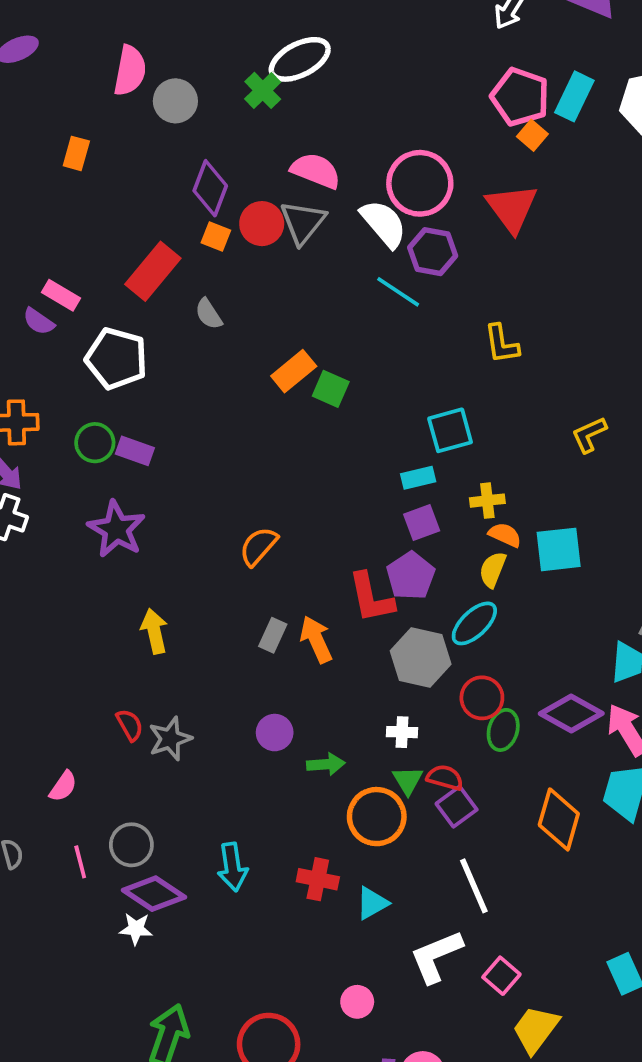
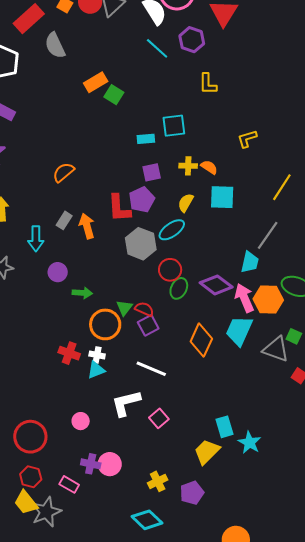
purple hexagon: (433, 252) -> (192, 40), moved
gray semicircle: (209, 314) -> (55, 45), size x1.5
cyan rectangle: (418, 478) -> (146, 139), moved
orange semicircle: (505, 535) -> (209, 167), moved
white cross: (402, 732) -> (97, 355), moved
cyan arrow: (232, 867) -> (36, 239), moved
white line: (474, 886) -> (151, 369), turned -52
yellow trapezoid: (536, 1029) -> (207, 452), moved

